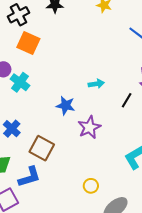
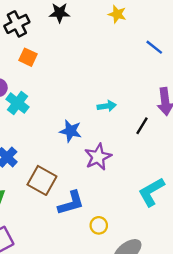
orange square: (28, 43) -> (28, 57), size x0.7
blue L-shape: (29, 177) -> (71, 203), moved

